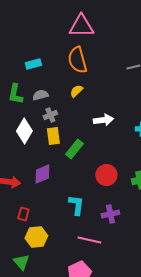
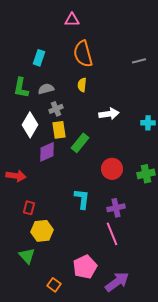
pink triangle: (81, 26) -> (72, 20), moved, size x0.6
cyan rectangle: (33, 64) -> (39, 58), turned -56
yellow semicircle: (76, 91) -> (82, 85), turned -40
purple diamond: (42, 174) -> (47, 152), moved
pink line: (89, 240) -> (112, 234), moved, turned 55

